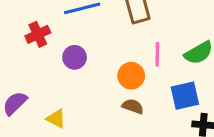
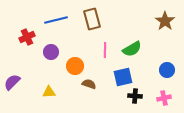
orange circle: (131, 76) -> (75, 66), moved
yellow triangle: (56, 119) -> (49, 92), moved, turned -32

